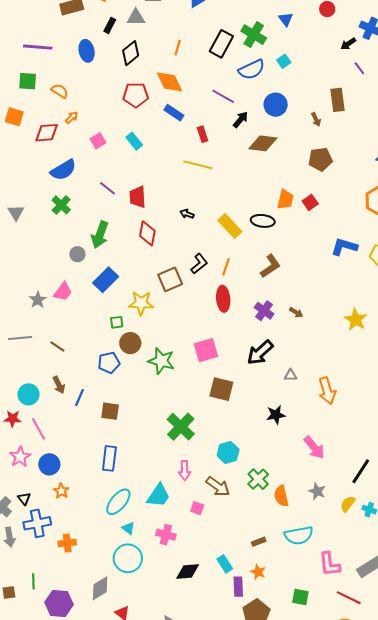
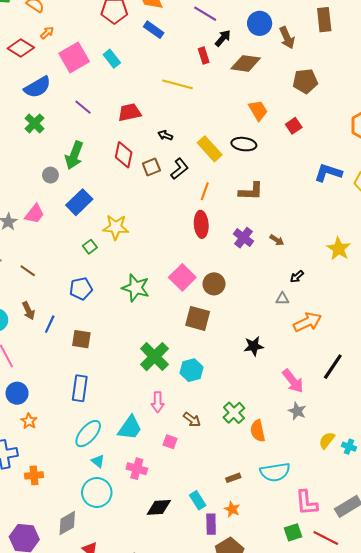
brown arrow: (316, 120) -> (287, 38), moved, size x1.5
red diamond: (47, 133) -> (21, 48), turned 35
red rectangle: (203, 134) -> (204, 56), moved
pink square: (98, 141) -> (74, 57), size x1.8
red trapezoid: (138, 197) -> (130, 112), moved, turned 80
orange trapezoid: (285, 199) -> (258, 110), moved, turned -45
black L-shape: (199, 264) -> (180, 169), moved
brown L-shape: (270, 266) -> (251, 191), turned 35
brown square: (170, 279) -> (151, 167), moved, size x0.7
green square: (117, 322) -> (90, 247), turned -32
brown circle: (130, 343) -> (214, 284), moved
pink square: (206, 350) -> (182, 277), turned -30
black arrow: (260, 353) -> (297, 277), moved, size x0.5
gray triangle: (291, 375) -> (282, 299), moved
orange arrow: (327, 391) -> (307, 322), turned -100
cyan hexagon: (228, 452) -> (192, 370), moved
black line: (361, 471) -> (333, 367), moved
brown arrow: (218, 486) -> (192, 420), size x0.7
gray star: (317, 491) -> (297, 411), moved
green square: (300, 597) -> (293, 532), moved, turned -30

